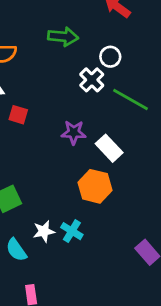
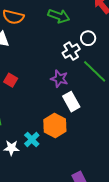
red square: (18, 115) -> (11, 80), moved
purple star: (74, 132) -> (59, 79), moved
cyan cross: (72, 231) -> (32, 139), moved

